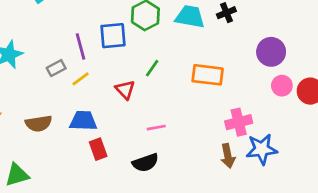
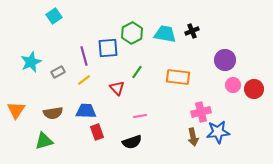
gray rectangle: (56, 68) -> (58, 72), moved
green triangle: (17, 175) -> (44, 141), moved

